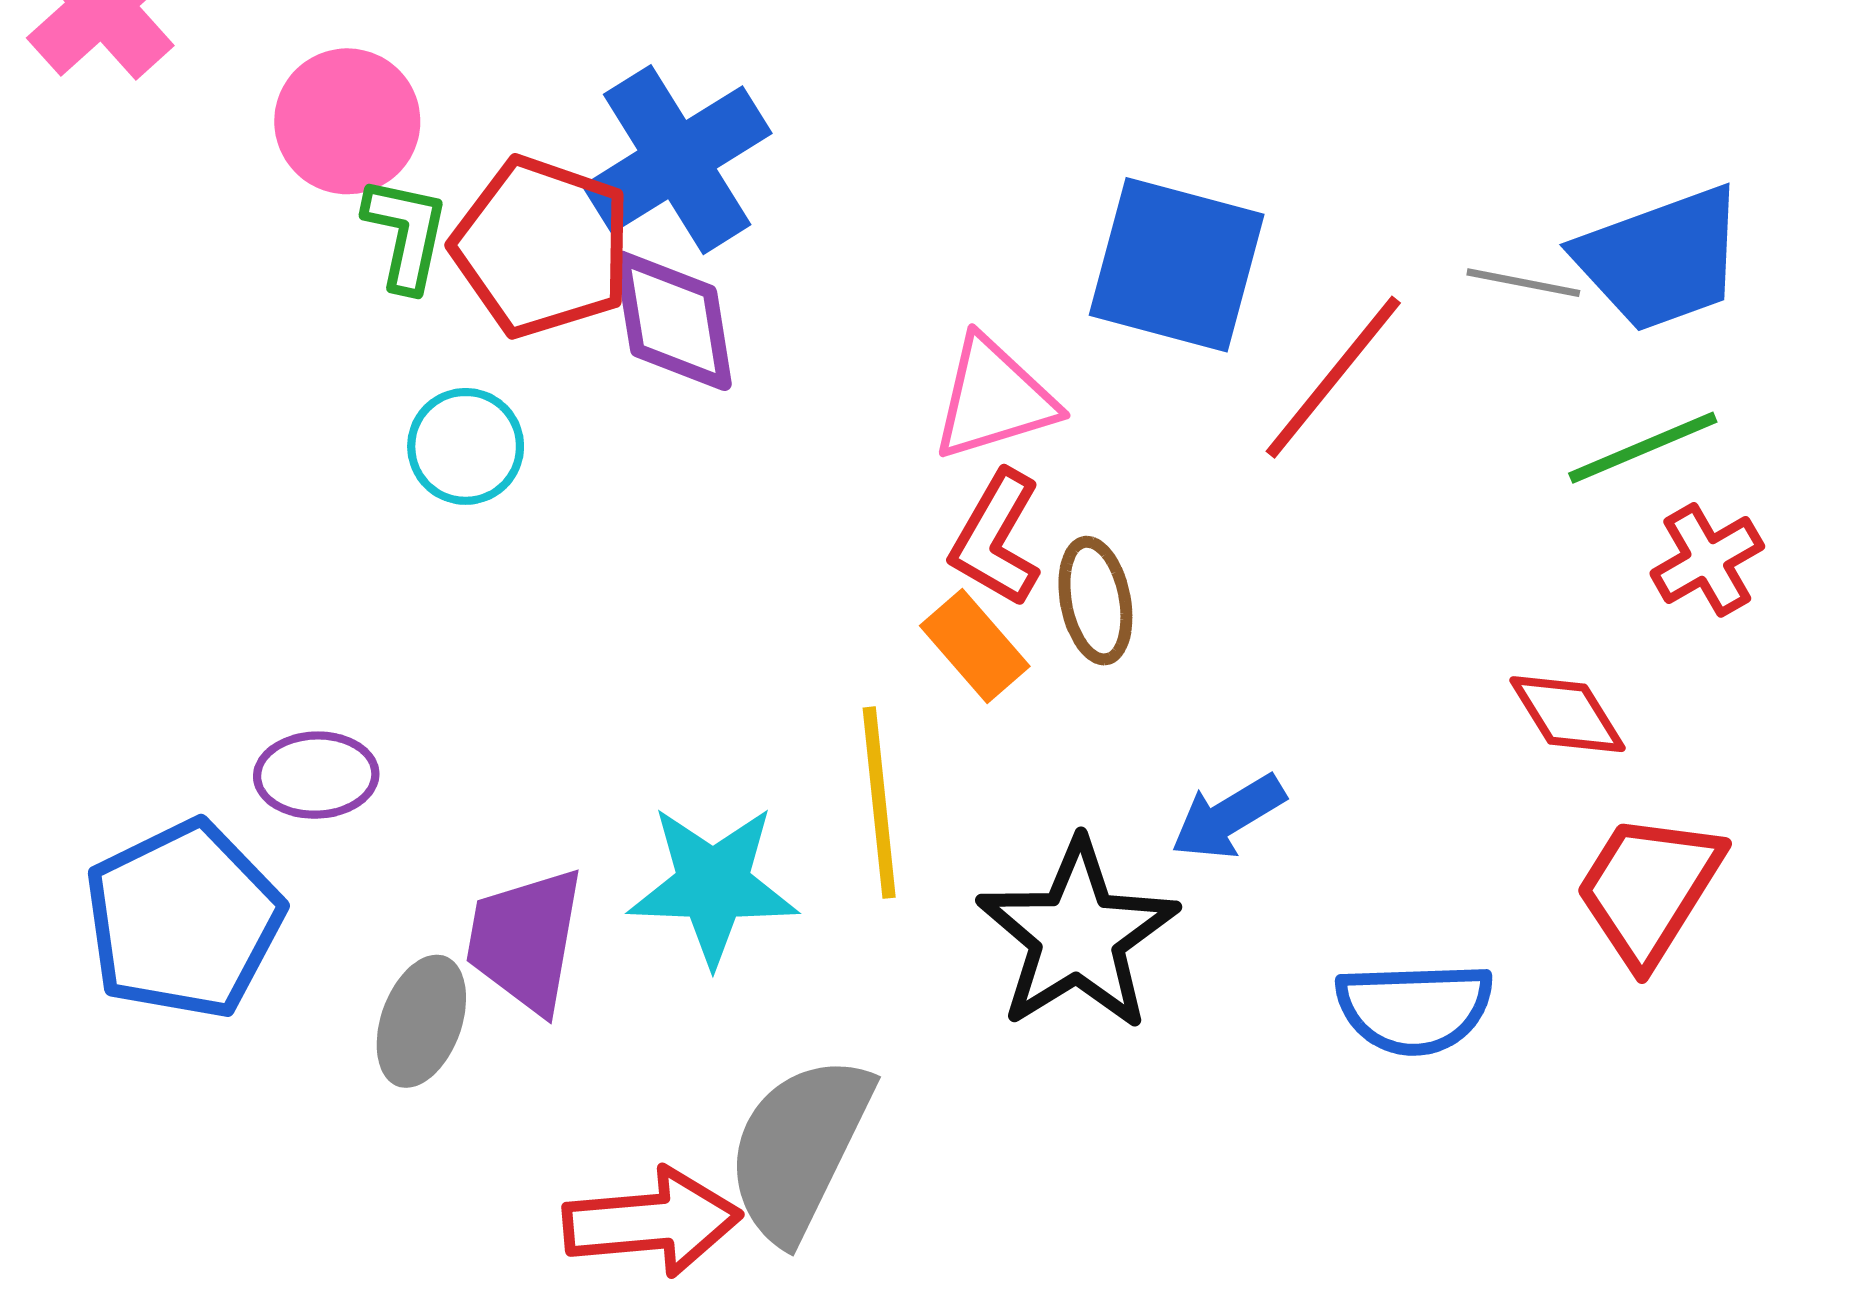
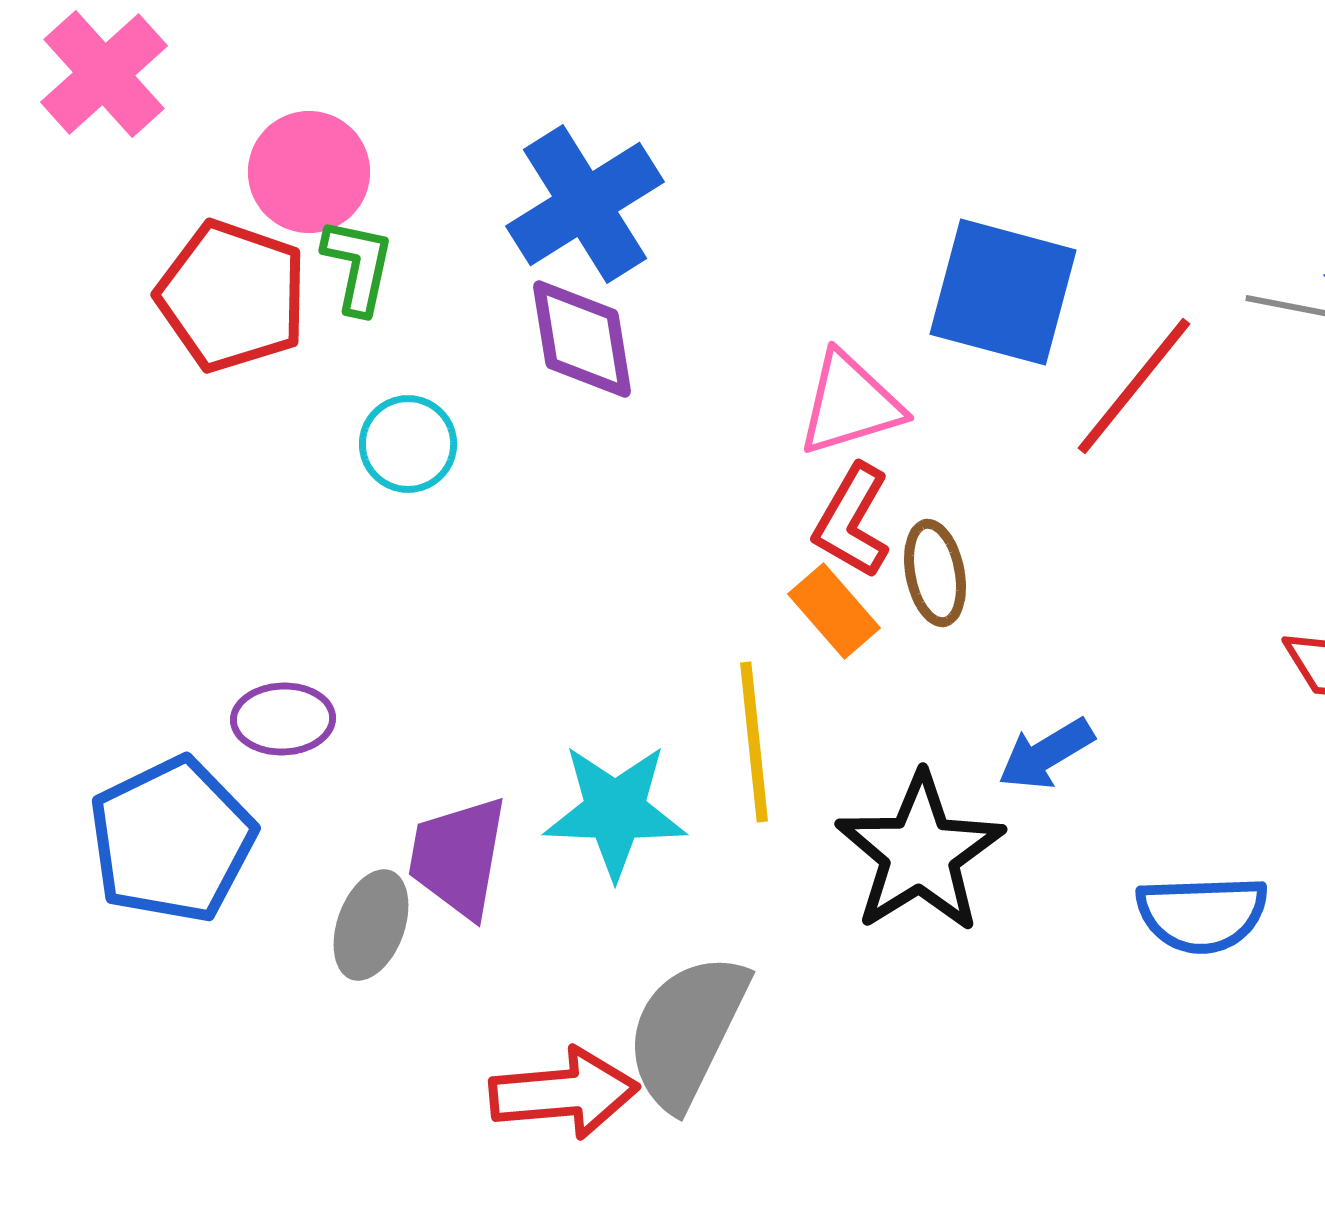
red pentagon: (542, 247) -> (232, 296), moved

